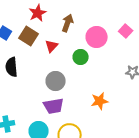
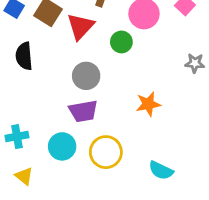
red triangle: (52, 46) -> (80, 26), size x1.5

